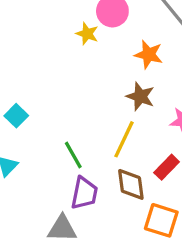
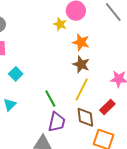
orange star: (149, 54) -> (81, 42), moved
brown star: (140, 96) -> (81, 64), moved

